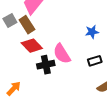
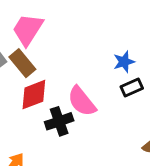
red diamond: (32, 46) -> (34, 95), turned -60
black rectangle: (95, 61) -> (132, 87), moved

